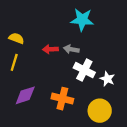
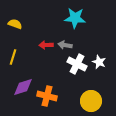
yellow semicircle: (16, 38) -> (15, 24), moved
white star: (107, 79) -> (99, 62), moved
orange cross: (62, 99) -> (47, 96), moved

